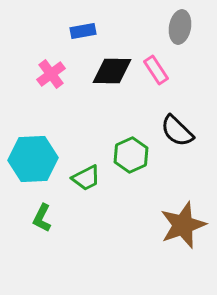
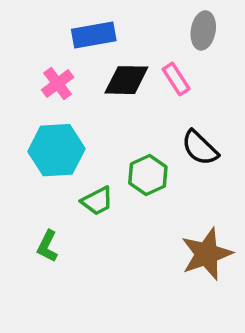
blue rectangle: (83, 31) -> (94, 35), size x1.5
cyan hexagon: (33, 159) -> (56, 150), moved

